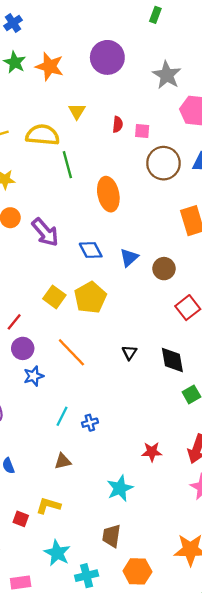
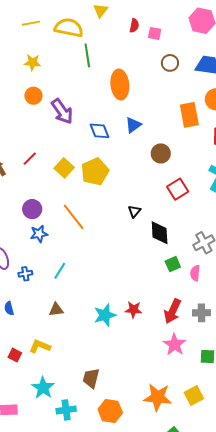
brown circle: (163, 163) -> (170, 63), size x0.6
blue triangle: (129, 258) -> (133, 125), moved
red line: (14, 322) -> (30, 159), moved
black triangle: (129, 353) -> (134, 211), moved
blue cross: (90, 423) -> (25, 274), moved
cyan star: (120, 488) -> (105, 315), moved

